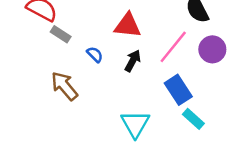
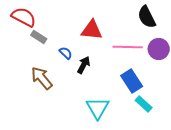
pink line: (173, 47) -> (128, 47), turned 52
black arrow: (133, 61) -> (84, 65), moved

